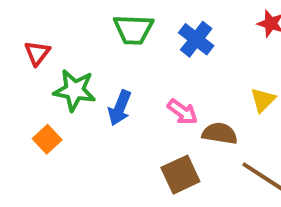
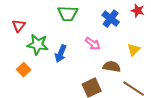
blue cross: (196, 39) -> (111, 19), moved
pink arrow: (182, 112) -> (93, 44), moved

